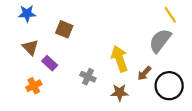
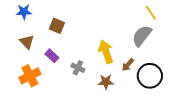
purple rectangle: (50, 63) -> (52, 56), moved
orange cross: (34, 86) -> (30, 76), size x1.5

